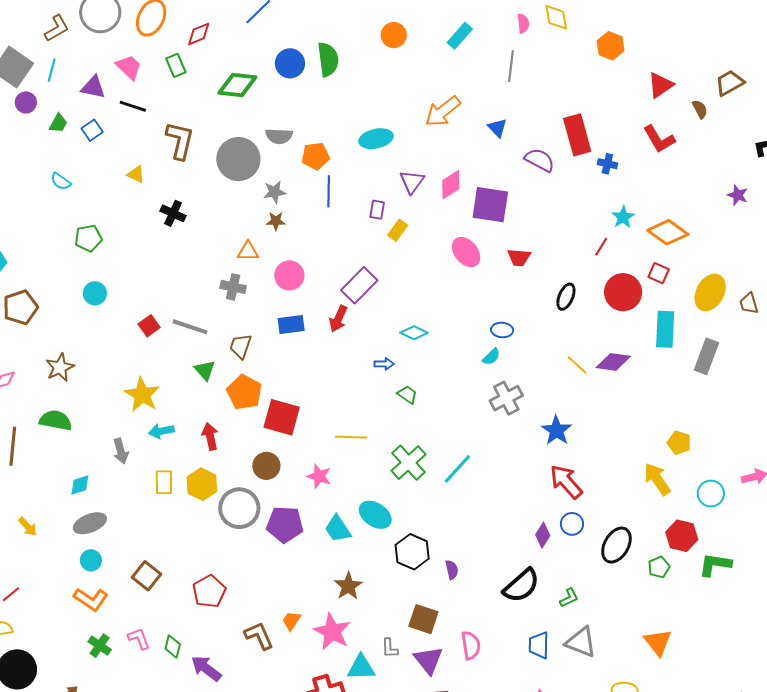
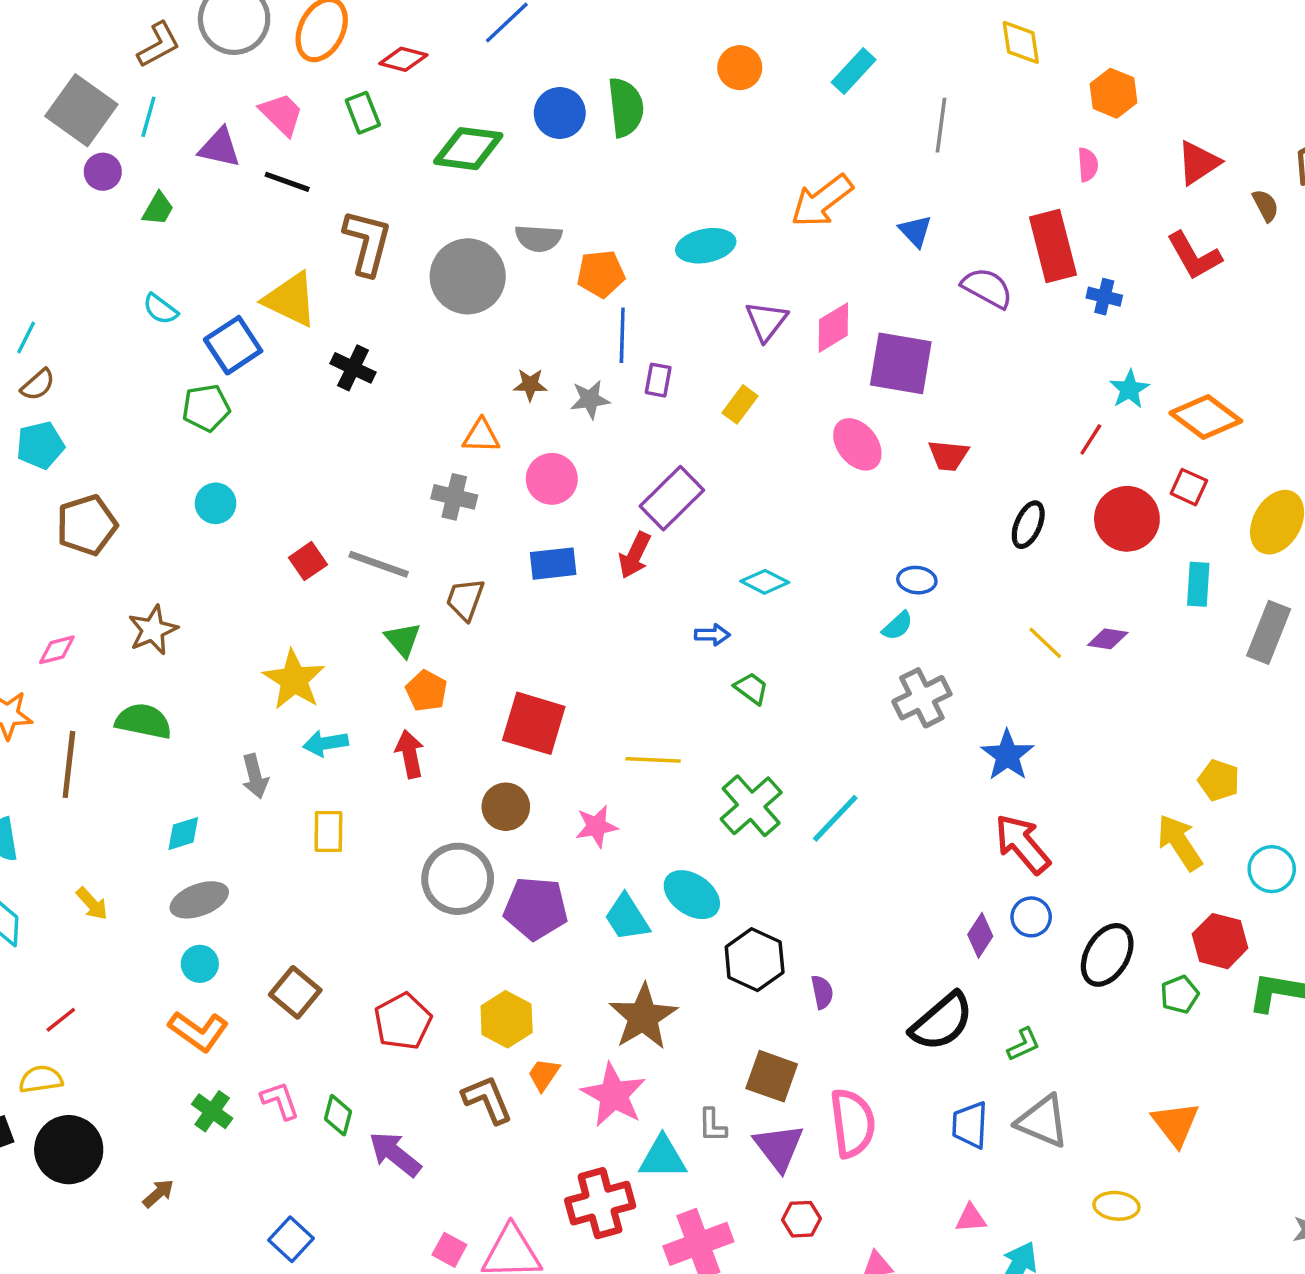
pink semicircle: (523, 23) -> (1088, 165), moved
red diamond: (199, 34) -> (403, 59), turned 36
blue square: (92, 130) -> (233, 345), moved, size x1.5
yellow triangle: (136, 174) -> (290, 299), size x1.8
gray star: (275, 192) -> (590, 399), moved
purple rectangle: (377, 210) -> (658, 380), moved
cyan rectangle: (665, 329) -> (1198, 584), size x0.7
purple diamond: (613, 362) -> (1108, 639), size x0.7
orange pentagon: (244, 392) -> (426, 691), moved, size x0.7
pink star: (319, 476) -> (596, 826), turned -30
yellow hexagon: (202, 484) -> (507, 1019), moved
brown star: (348, 586) -> (643, 1017), size x1.4
pink semicircle: (471, 645) -> (852, 1123), size x1.4

